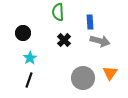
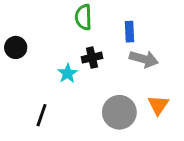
black circle: (23, 33) -> (16, 47), moved
black cross: (64, 40) -> (92, 58), turned 32
cyan star: (30, 58) -> (68, 73), moved

